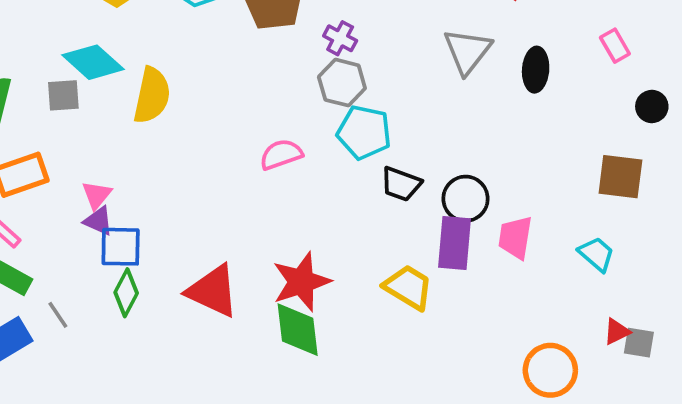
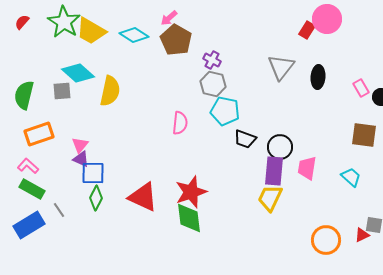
pink rectangle: (615, 46) -> (361, 88), moved
pink semicircle: (281, 154) -> (180, 123), turned 115
yellow trapezoid: (408, 287) -> (270, 198), moved, turned -96
red triangle: (617, 332) -> (362, 235), moved

